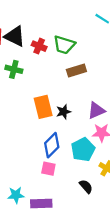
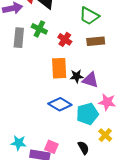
red cross: (39, 46) -> (65, 39), moved
purple triangle: (96, 110) -> (90, 80), moved, turned 30
blue diamond: (52, 145) -> (60, 104), turned 65
pink square: (48, 169) -> (51, 147), moved

